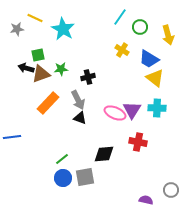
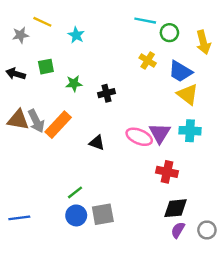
cyan line: (120, 17) -> (145, 21), turned 66
cyan star: (63, 29) -> (76, 35), size x0.6
black arrow: (26, 68) -> (16, 74), moved
brown triangle: (41, 74) -> (18, 120), moved, turned 30
gray arrow: (78, 100) -> (36, 121), moved
blue line: (12, 137) -> (19, 218), moved
black diamond: (104, 154) -> (175, 208), moved
purple semicircle: (146, 200) -> (178, 230), moved, turned -72

